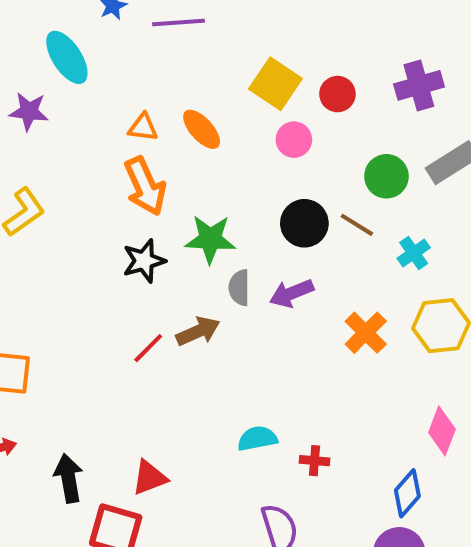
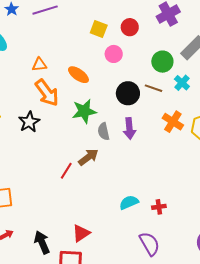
yellow square: (275, 84) -> (99, 29), size x0.7
orange ellipse: (202, 129) -> (78, 75), moved
cyan cross: (414, 253) -> (182, 83), moved
black star: (144, 261) -> (29, 122), moved
purple arrow: (292, 293) -> (129, 128), turned -60
orange cross: (366, 333) -> (173, 122), moved

